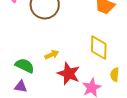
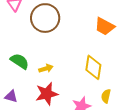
green semicircle: (25, 66) -> (20, 61), moved
red star: (69, 74) -> (47, 94), moved, turned 30

